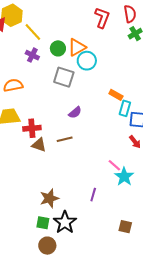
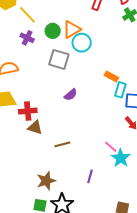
brown line: (65, 139) -> (62, 144), moved

